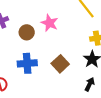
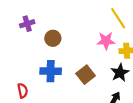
pink star: (49, 23) -> (106, 41), moved, turned -30

